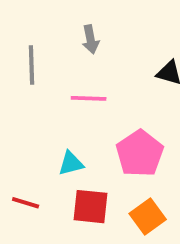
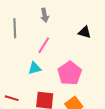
pink line: (89, 98) -> (44, 45), turned -60
cyan triangle: (71, 163) -> (35, 68), moved

